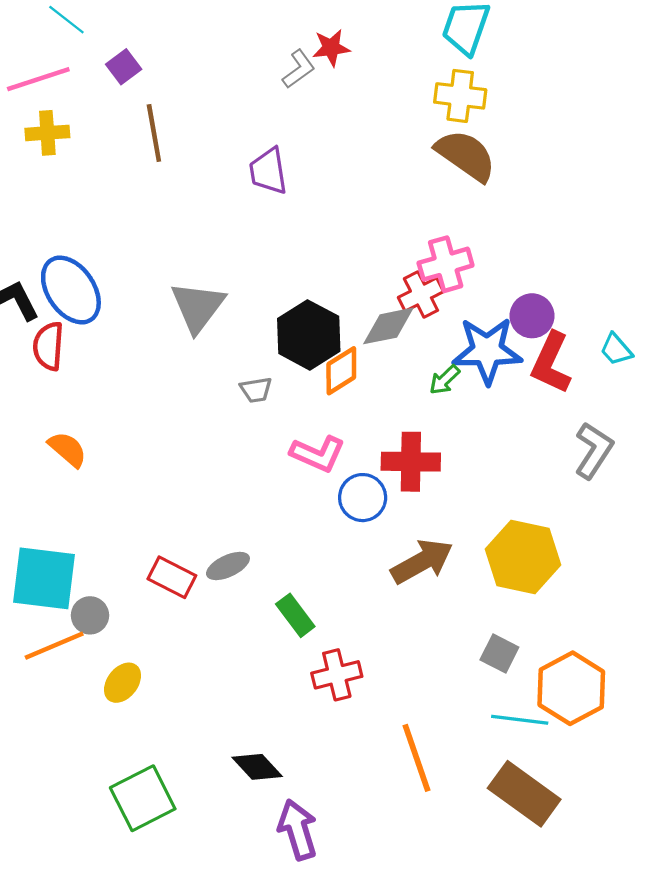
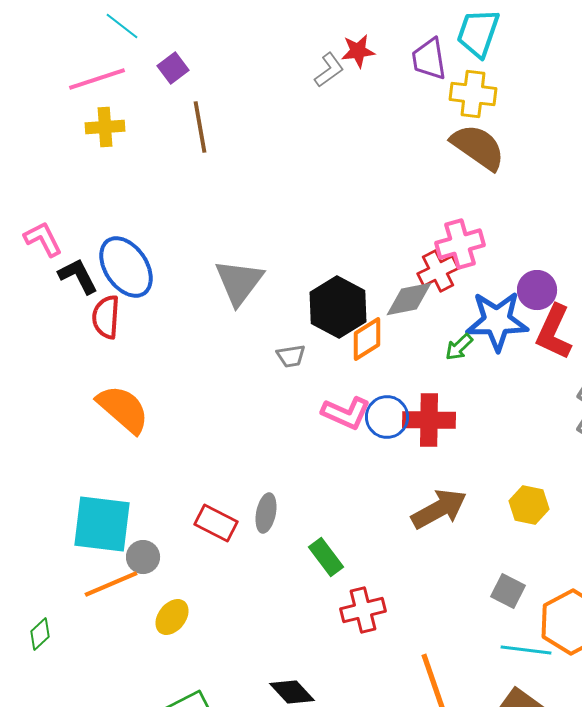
purple trapezoid: (268, 171) -> (429, 59), moved
orange semicircle: (68, 449) -> (123, 409), size x1.5
blue circle: (363, 498) -> (387, 417), moved
yellow hexagon: (523, 557) -> (529, 505), size x0.6
gray ellipse: (228, 566) -> (266, 513), turned -54

